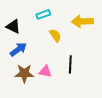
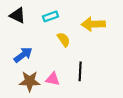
black triangle: (13, 26) -> (18, 15), moved

